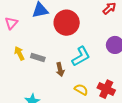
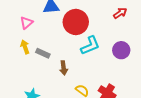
pink triangle: (11, 23) -> (27, 23), moved
cyan L-shape: (81, 56) -> (90, 45), moved

